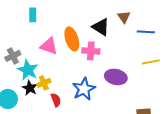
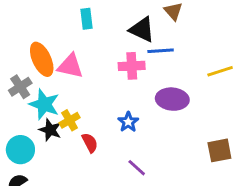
cyan rectangle: (33, 15) -> (87, 19), moved
blue line: (146, 32) -> (161, 51), moved
orange ellipse: (72, 39) -> (42, 59), moved
blue star: (84, 89) -> (128, 122), size x0.6

